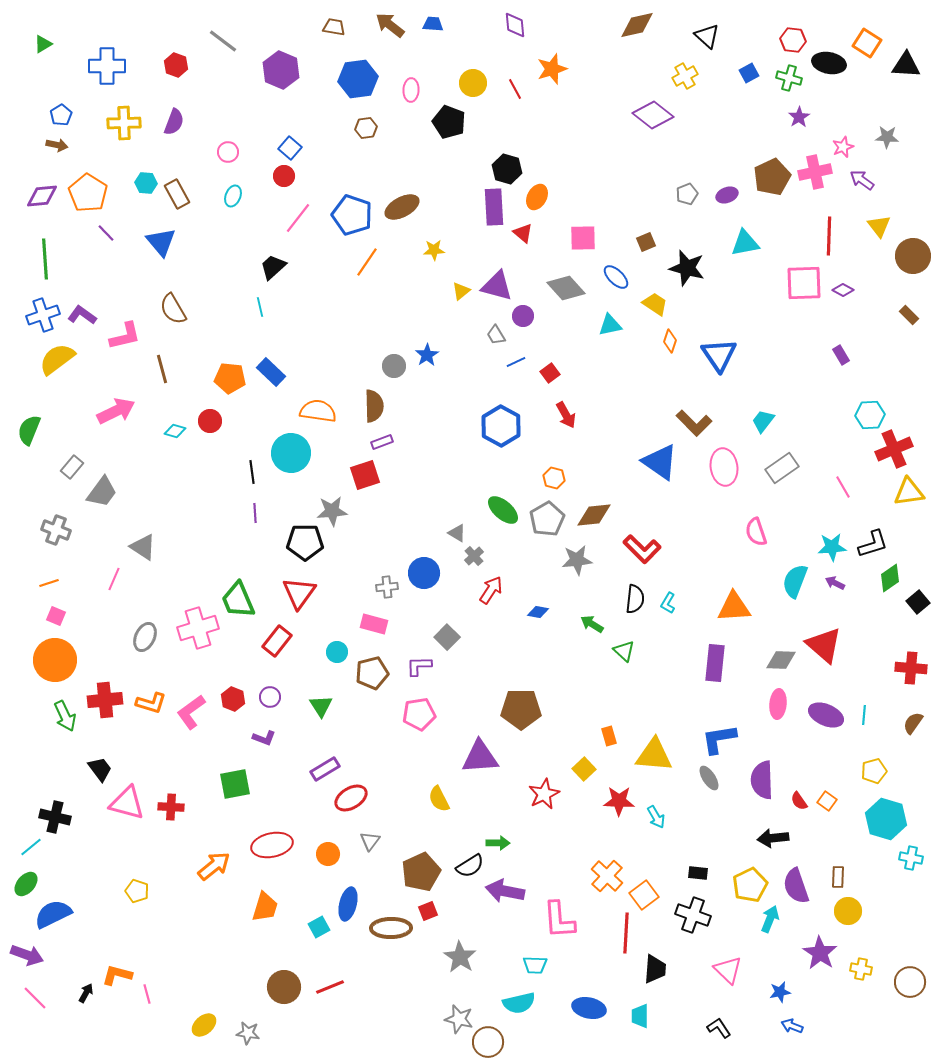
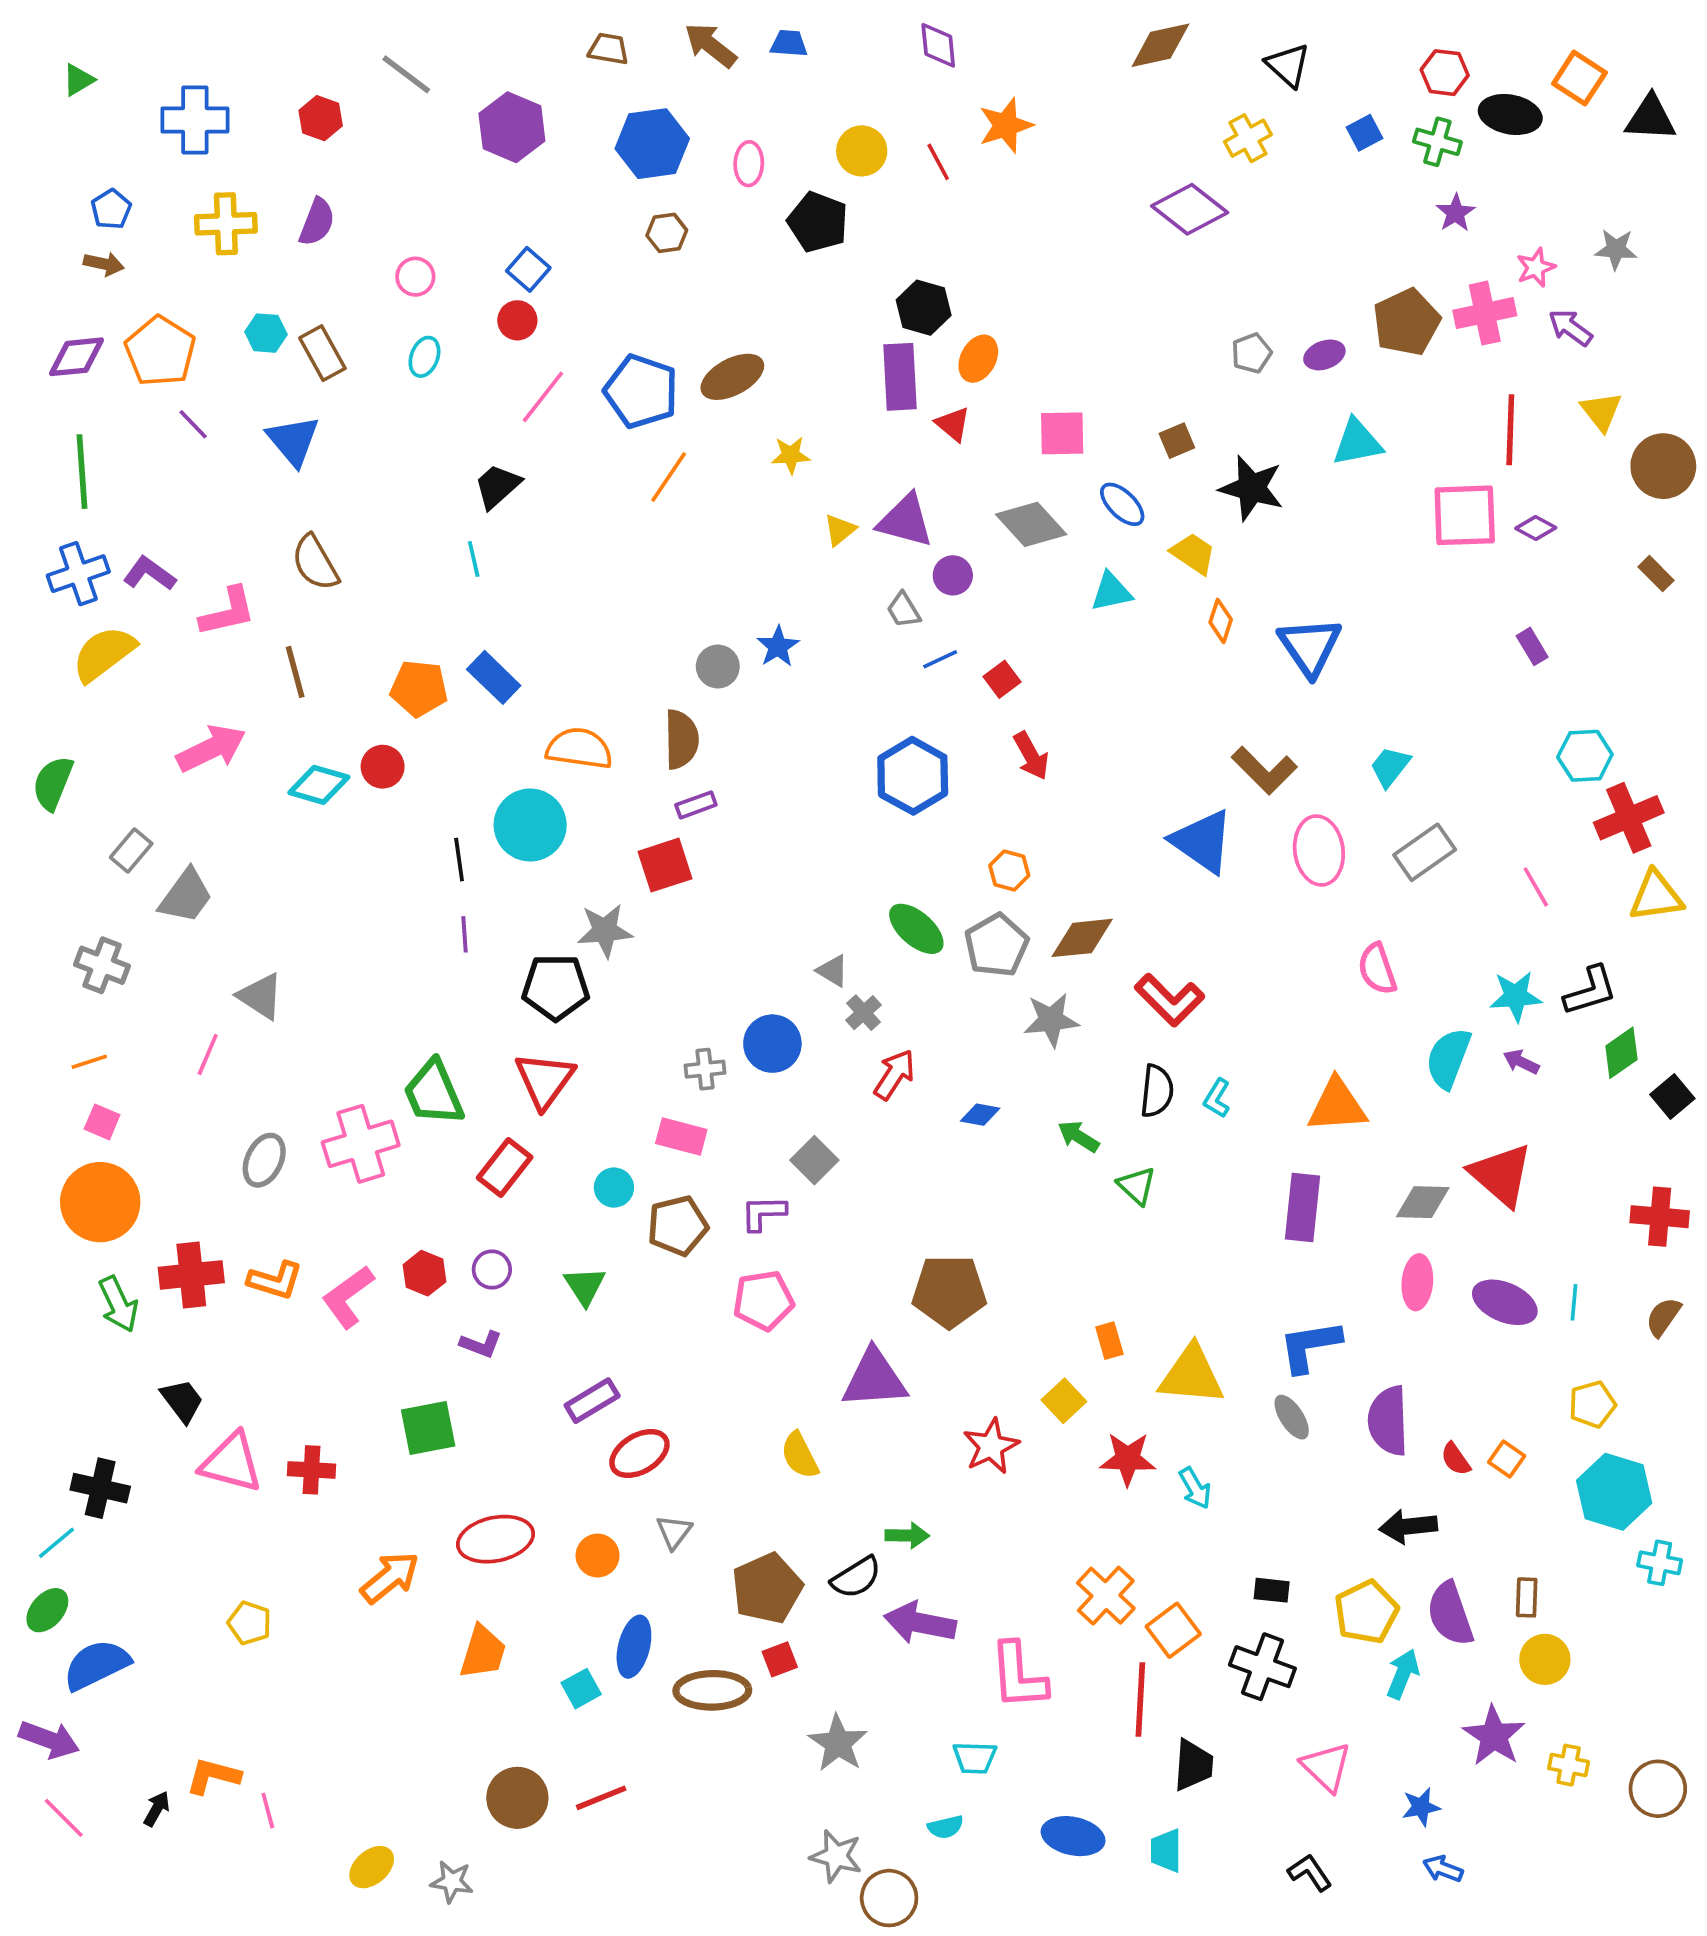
cyan diamond: (175, 431) -> (319, 785), size x1.5
cyan semicircle: (519, 1003) -> (946, 1827), size x0.6

